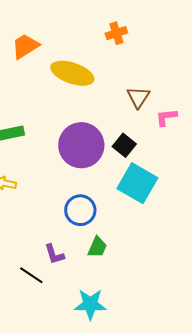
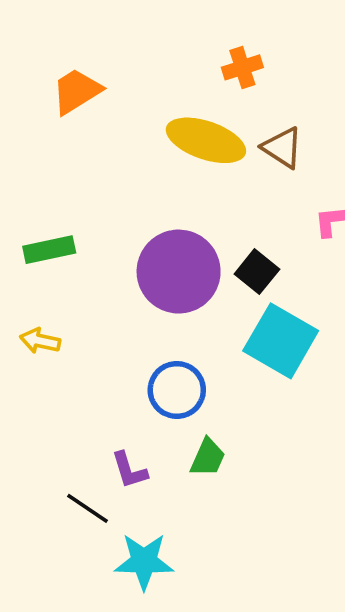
yellow ellipse: (72, 73) -> (206, 140), moved
brown triangle: (138, 97) -> (282, 148), moved, turned -30
cyan star: (90, 304) -> (144, 561), moved

